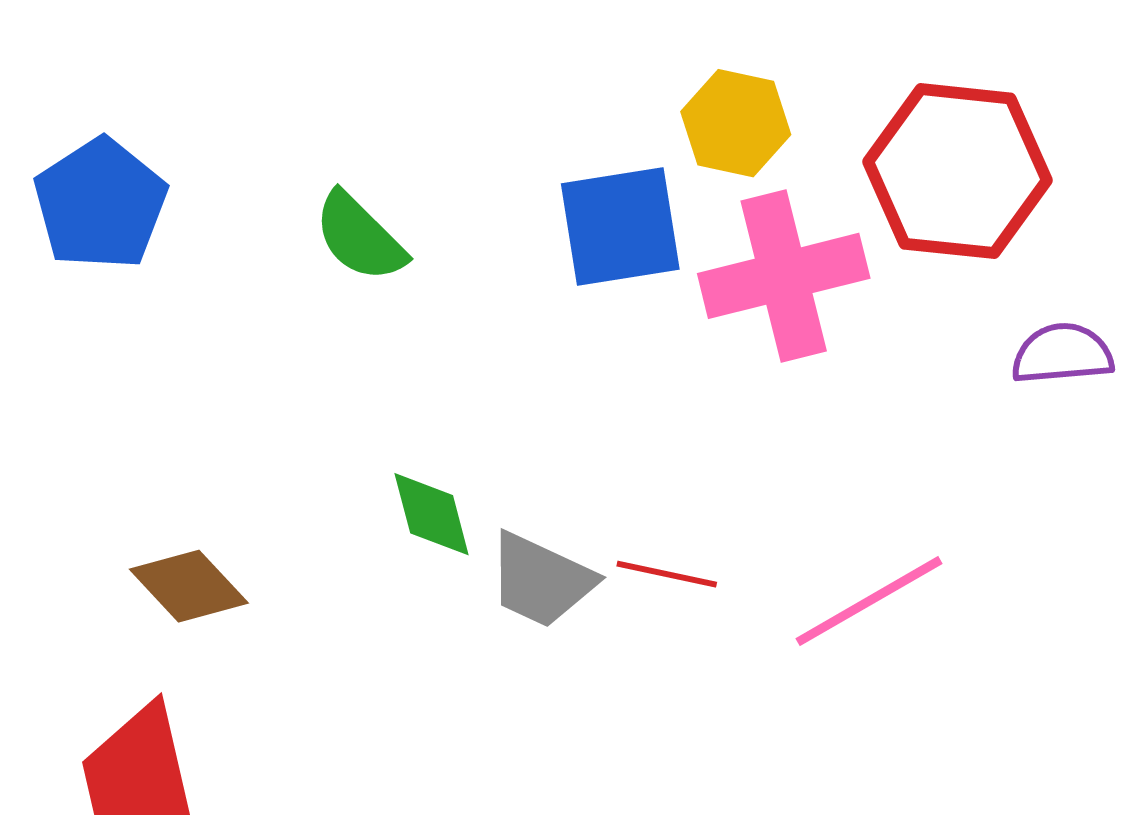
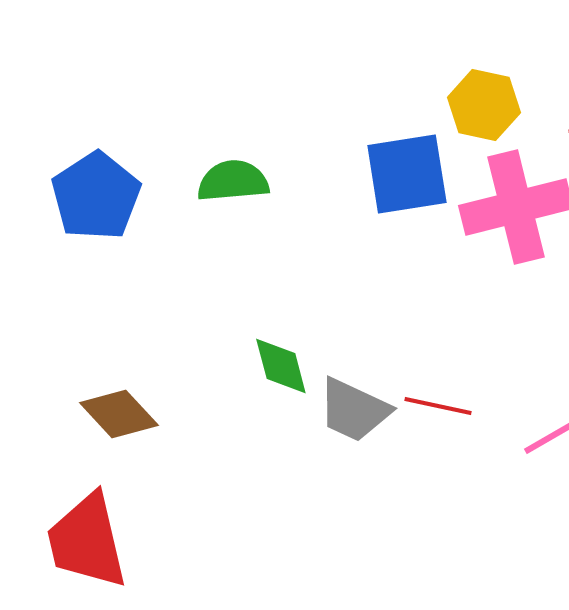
blue pentagon: (100, 204) -> (96, 196), moved
green semicircle: (360, 237) -> (233, 181), turned 130

